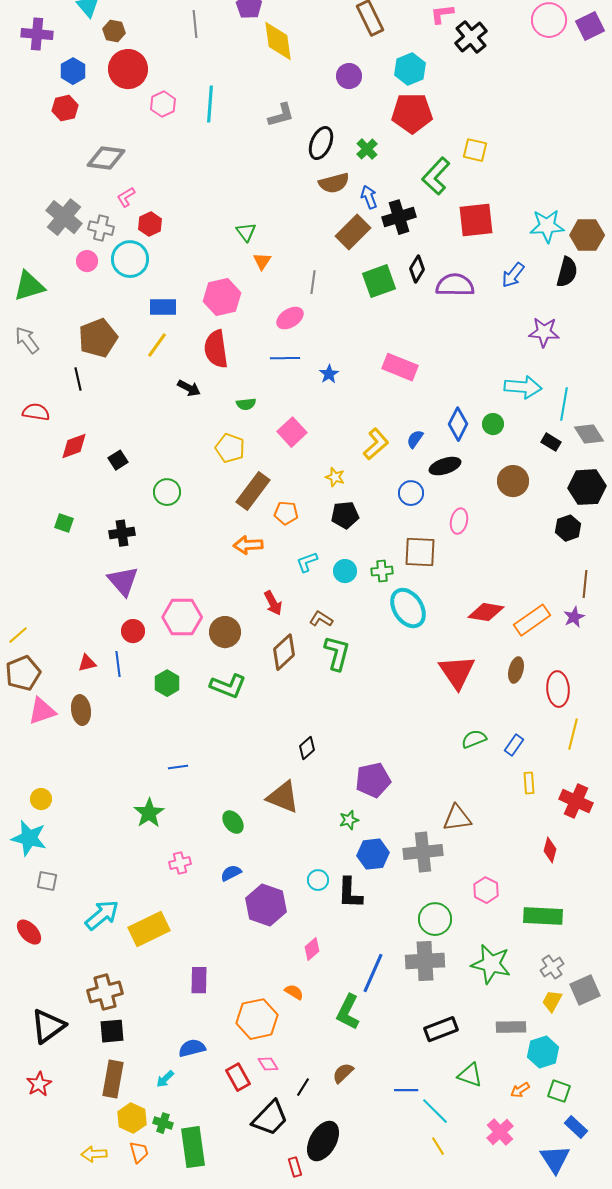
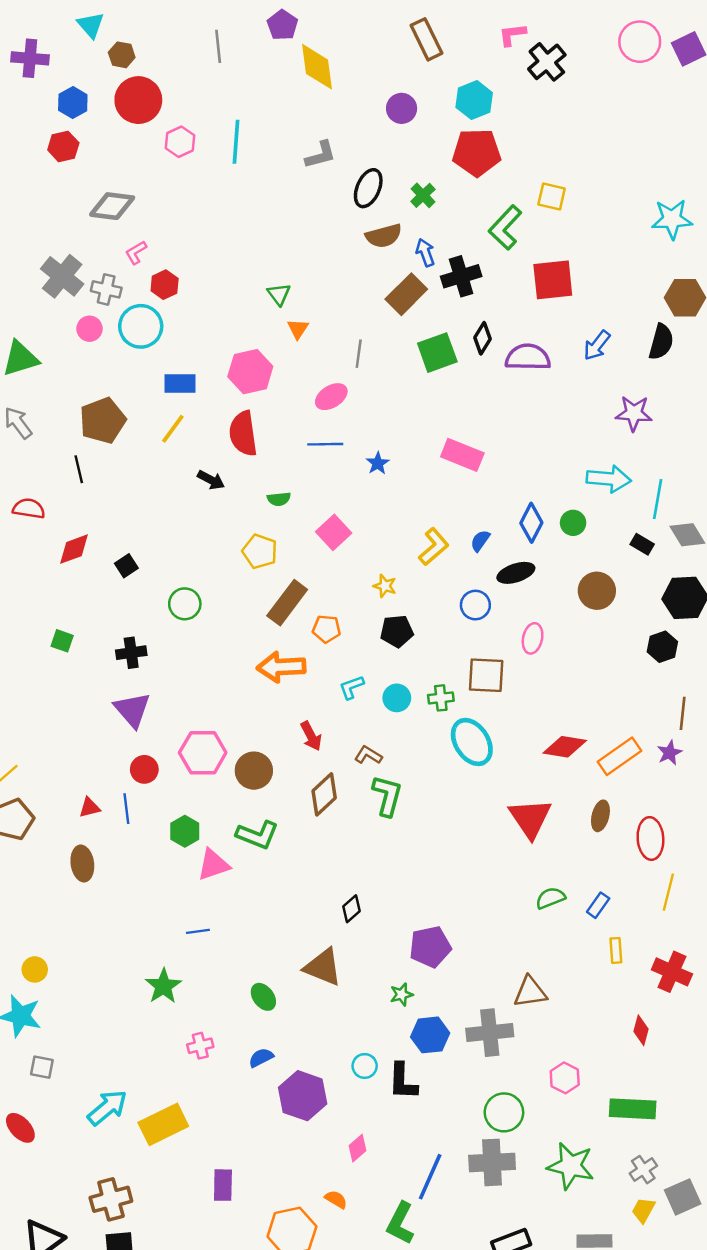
cyan star: (547, 226) -> (672, 219), moved
orange arrow: (248, 545) -> (281, 667), size x1.4
pink triangle: (42, 711) -> (213, 865), moved

